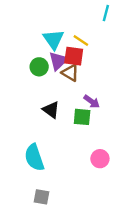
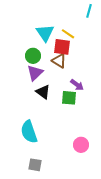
purple triangle: (58, 61) -> (35, 73), moved
pink circle: (100, 159) -> (81, 145), moved

